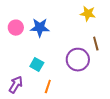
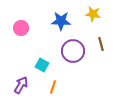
blue star: (40, 28) -> (61, 21), moved
purple circle: (78, 60) -> (73, 51), moved

